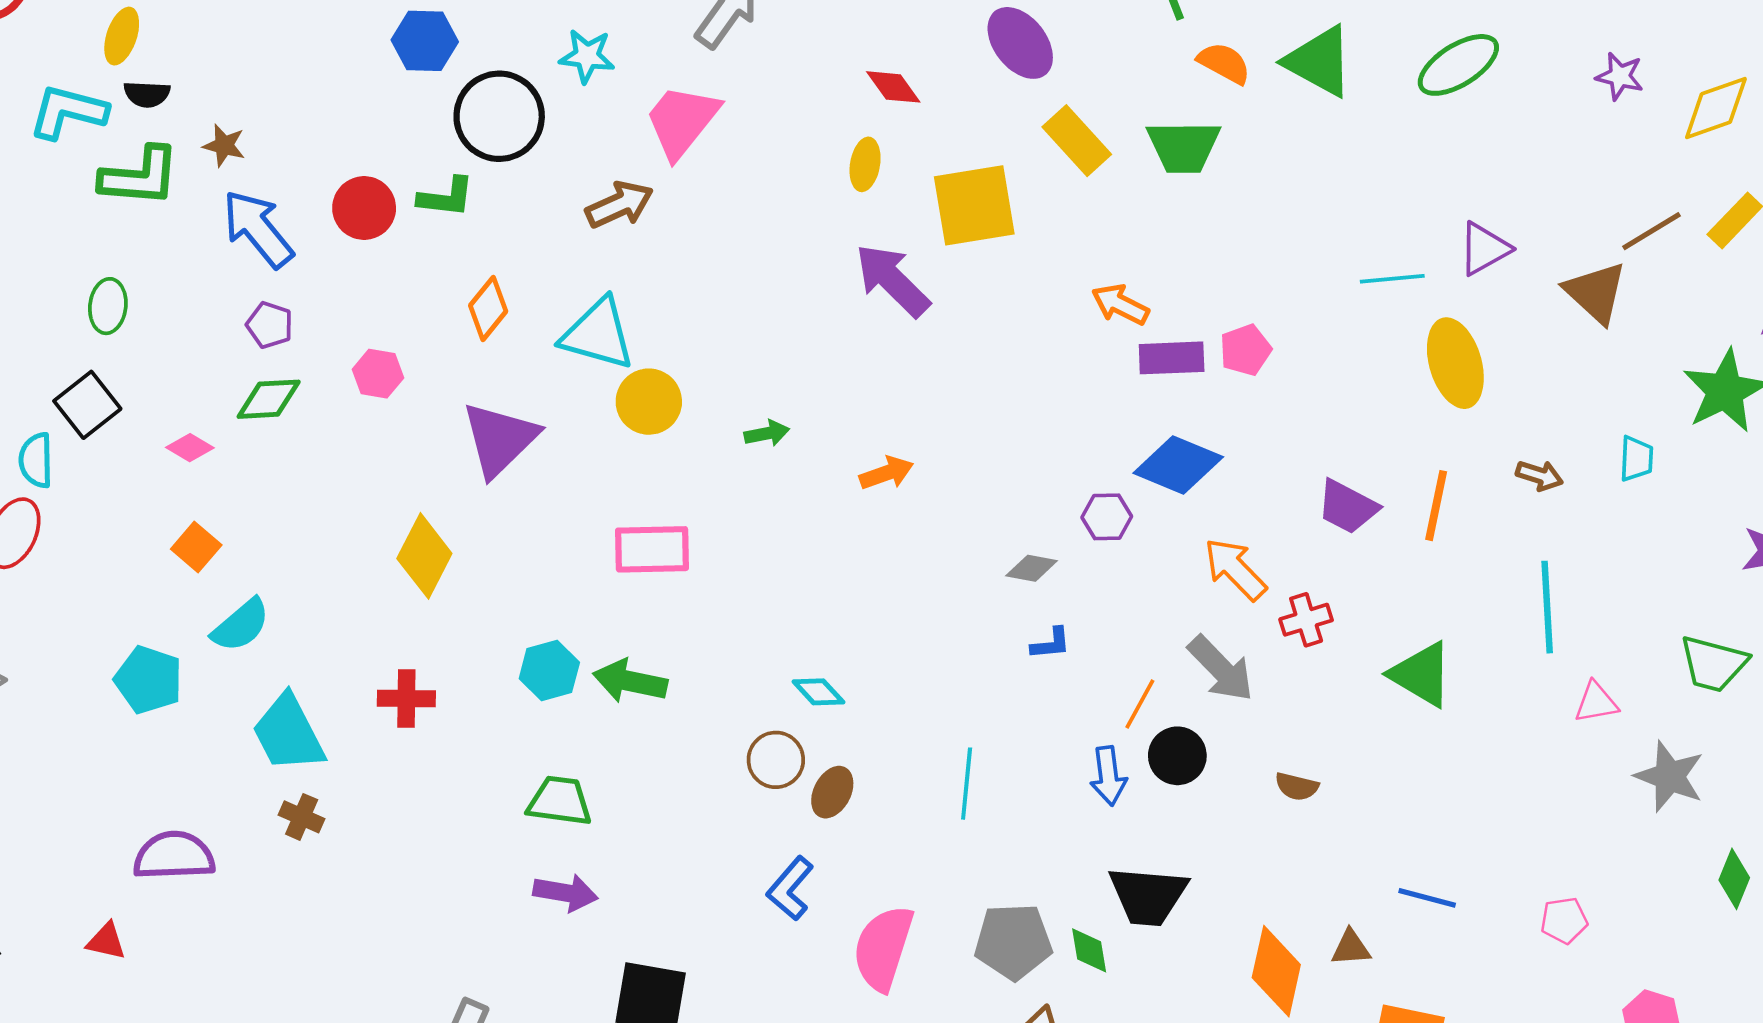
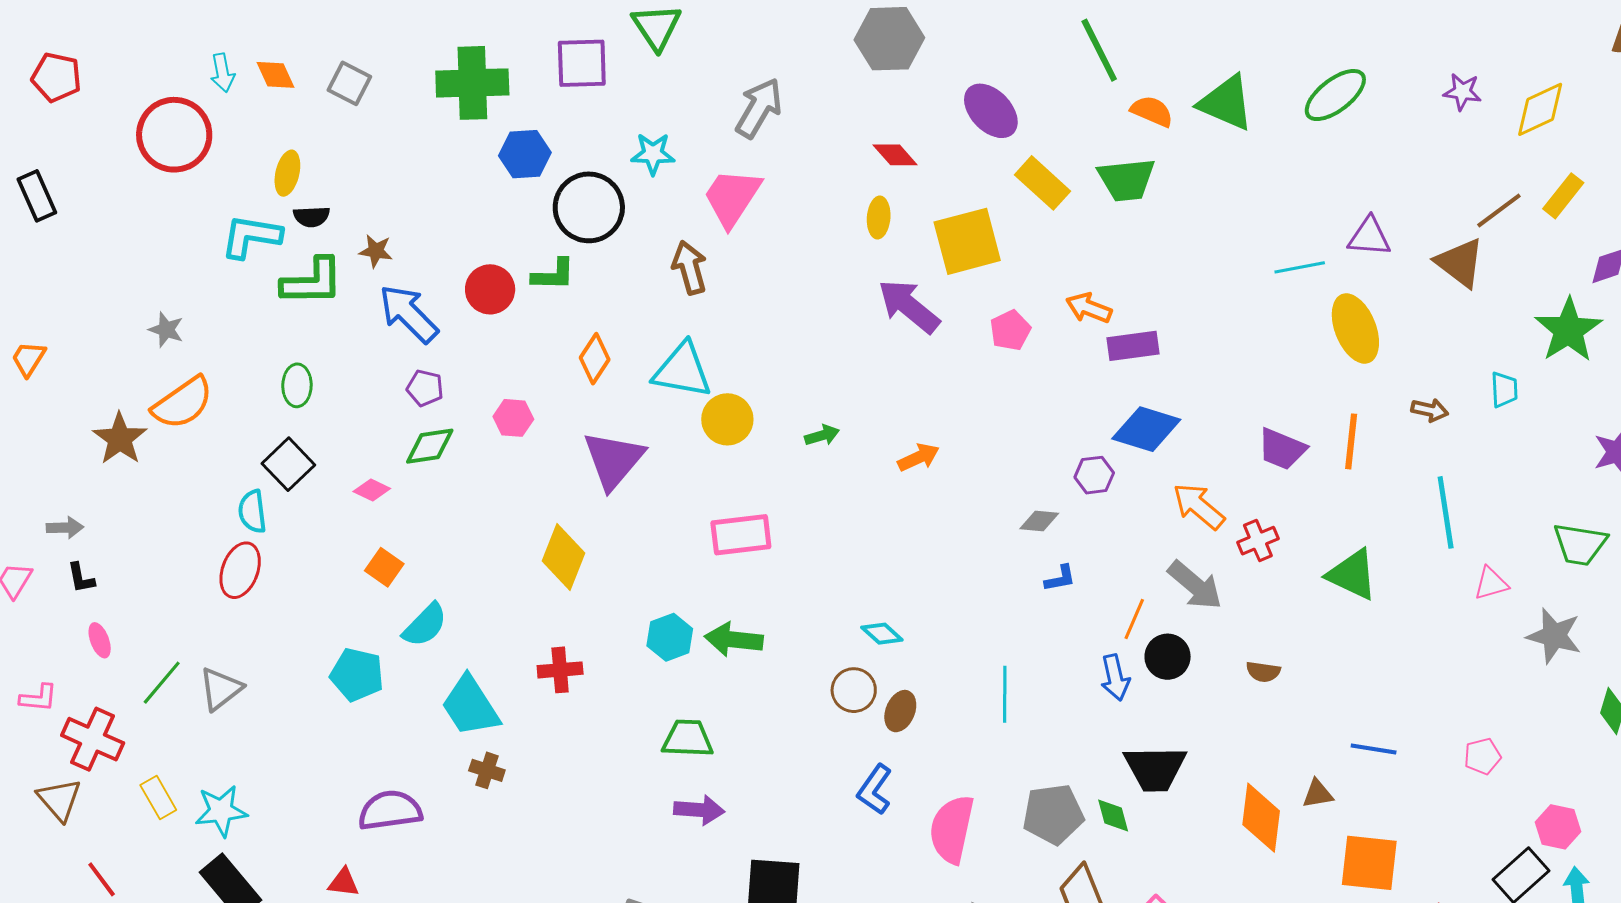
brown arrow: (619, 205) -> (690, 268), turned -76
purple triangle: (1484, 249) -> (1369, 237), turned 39
pink pentagon: (1246, 350) -> (1010, 330), moved

